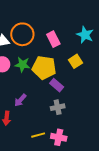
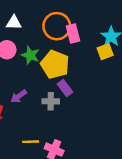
orange circle: (22, 34) -> (57, 26), moved
yellow square: (76, 61) -> (105, 52), moved
gray cross: (58, 107) -> (51, 101), moved

